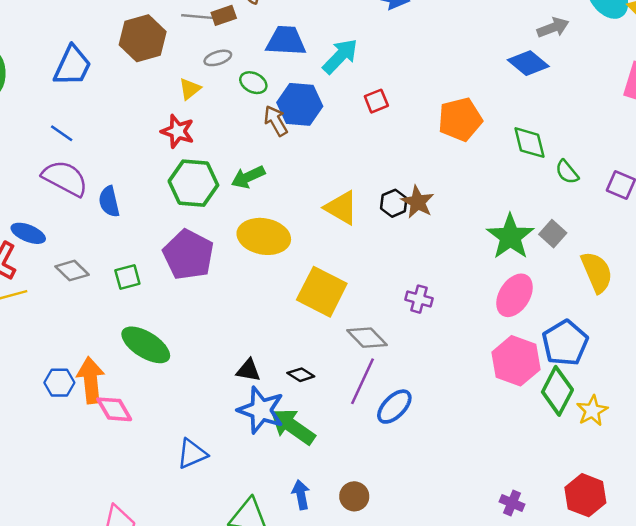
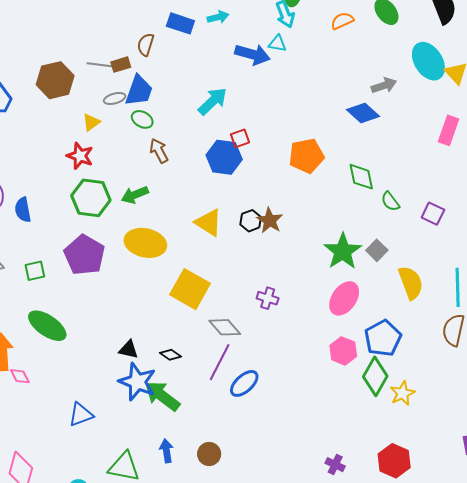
blue trapezoid: (286, 41) -> (139, 91), moved, turned 104
blue hexagon: (300, 104) -> (224, 157), moved
pink hexagon: (516, 361) -> (343, 351), size x0.7
pink diamond: (114, 409) -> (20, 376), size x0.7

